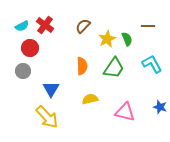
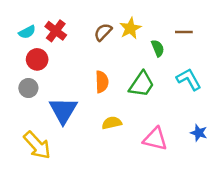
yellow star: (107, 39) -> (130, 28), moved
blue triangle: (51, 89) -> (63, 110), size x1.4
yellow arrow: (47, 117) -> (37, 145), moved

